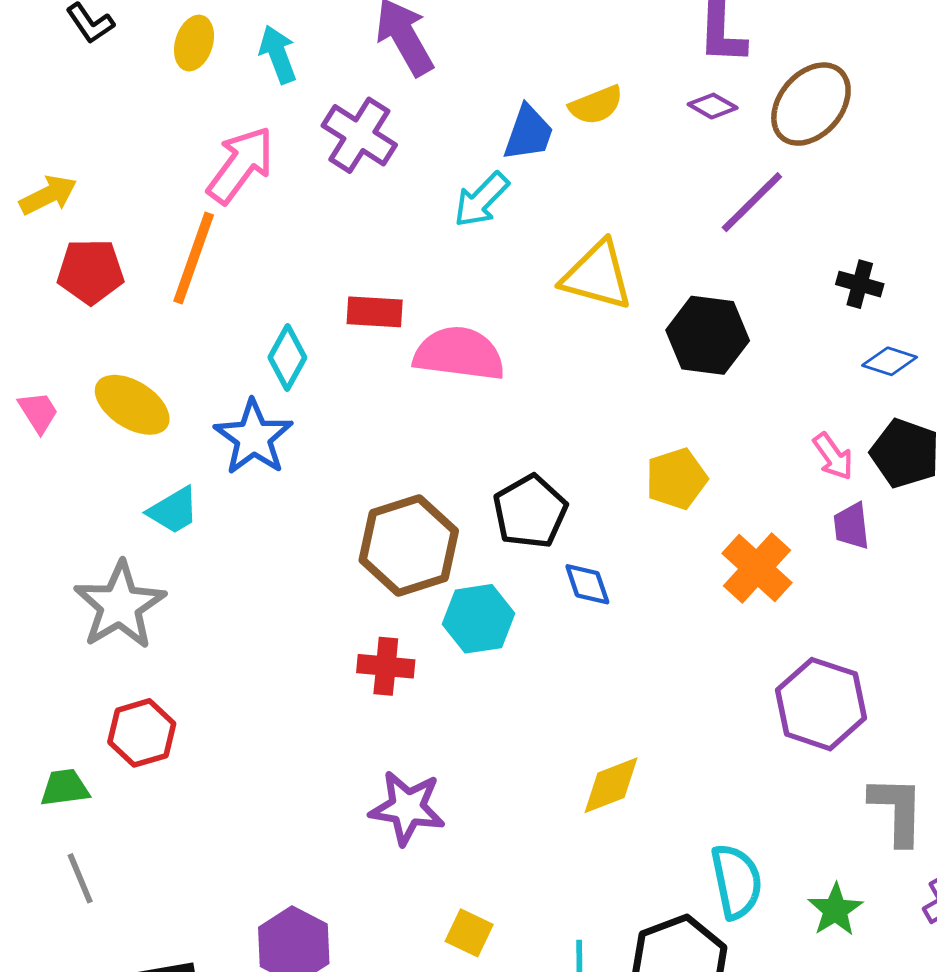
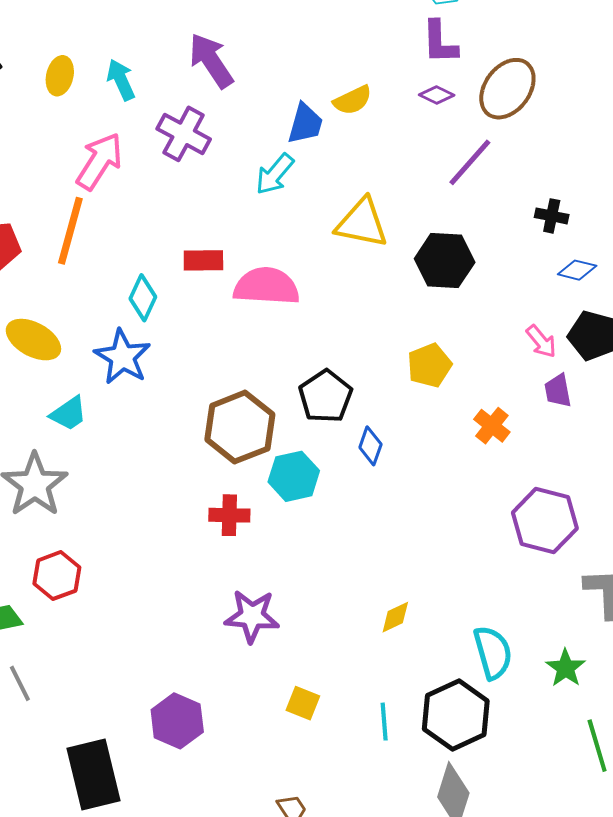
orange cross: (757, 568) -> (492, 426), size x0.7
blue diamond: (587, 584) -> (370, 446), turned 42
yellow diamond: (611, 785) -> (395, 617), moved, size x0.7

